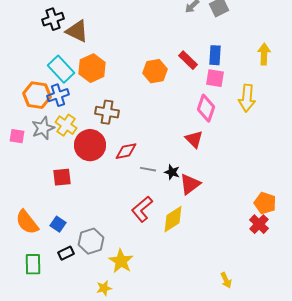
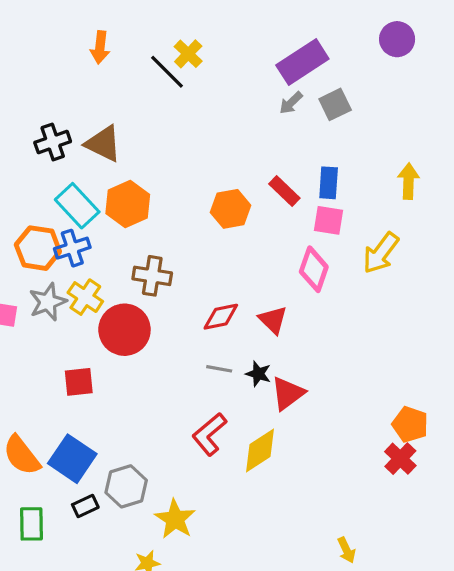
black cross: (53, 19) -> (53, 142), moved
yellow arrow: (247, 98) -> (381, 253), turned 32
red triangle: (194, 139) -> (273, 320), moved
red diamond: (126, 151) -> (221, 317), moved
blue square: (58, 224) -> (72, 459), size x1.8

